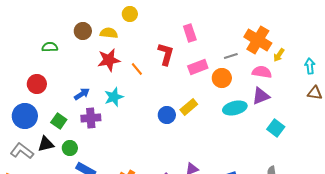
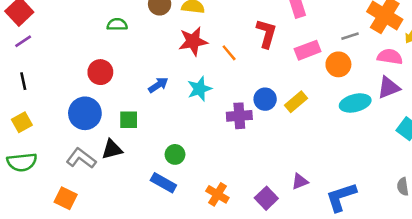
blue circle: (167, 115) -> (265, 99), moved
purple cross: (91, 118) -> (239, 116), moved
green square: (59, 121) -> (129, 120), turned -35
green circle: (70, 148) -> (175, 154), moved

